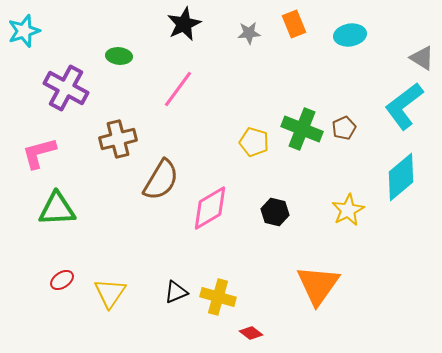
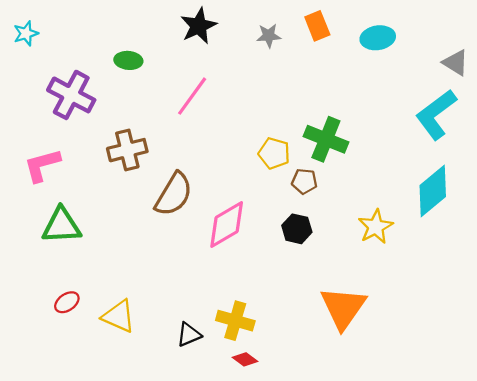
cyan star: (24, 31) -> (26, 33), size x0.7
brown pentagon: (344, 128) -> (304, 181), moved, turned 30
black triangle: (176, 292) -> (189, 335), moved
yellow triangle: (110, 293) -> (119, 316), turned -40
red diamond: (251, 333) -> (245, 359), moved

